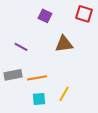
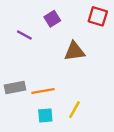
purple square: (45, 16) -> (52, 19), turned 32
purple line: (21, 47) -> (24, 35), moved

